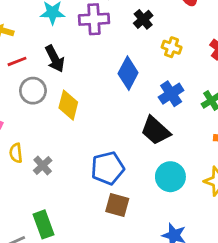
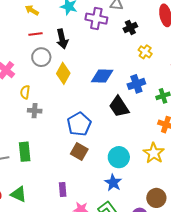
blue diamond: (128, 73) -> (102, 76), moved, turned 50
yellow semicircle: (16, 153) -> (25, 92), moved
gray cross: (43, 165) -> (35, 111), turned 32
blue pentagon: (108, 168) -> (79, 124), turned -30
cyan circle: (170, 177) -> (119, 157), moved

